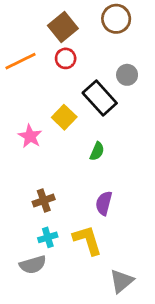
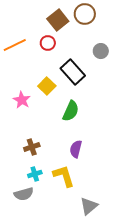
brown square: (63, 27) -> (58, 20), moved
gray circle: (127, 75) -> (101, 51), moved
green semicircle: (97, 151) -> (71, 111), size x1.5

